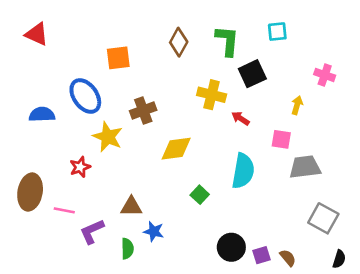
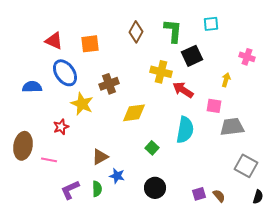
red triangle: (37, 34) -> (54, 41), moved
red arrow: (240, 118) -> (183, 90), size x1.5
brown triangle: (131, 206) -> (100, 157), turned -30
purple L-shape: (92, 231) -> (70, 190), moved
black circle: (231, 247) -> (155, 188), moved

